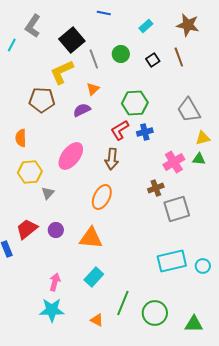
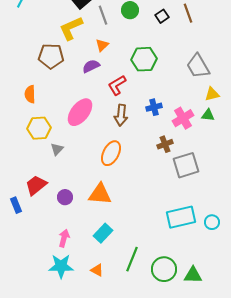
red L-shape: (120, 130) -> (117, 85), moved
blue cross: (145, 132) -> (154, 107), moved
purple circle: (56, 230) -> (65, 197), moved
orange triangle: (97, 320) -> (97, 270), moved
green triangle: (194, 324) -> (193, 275), moved

